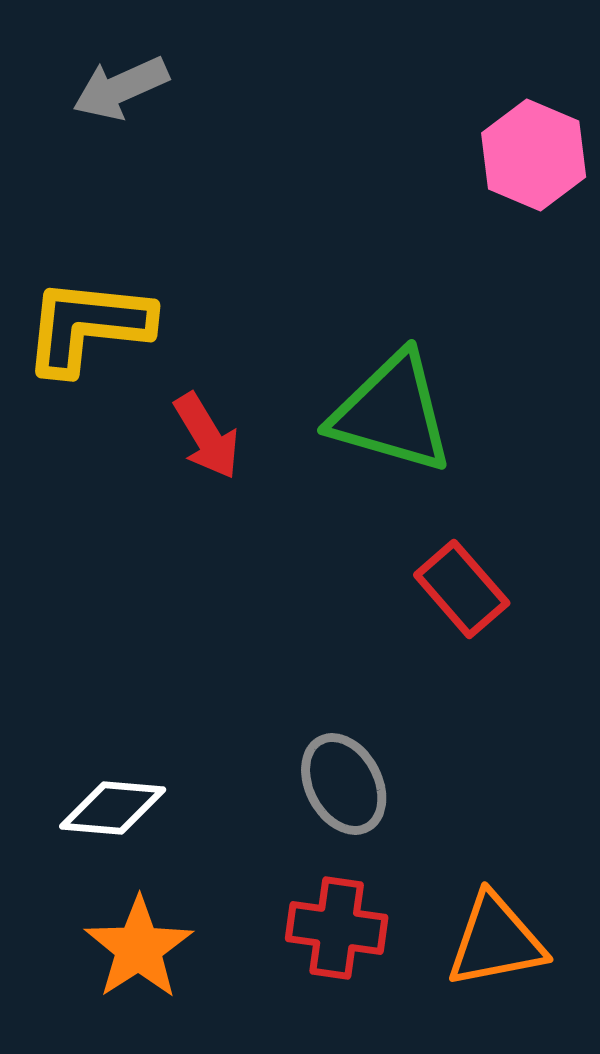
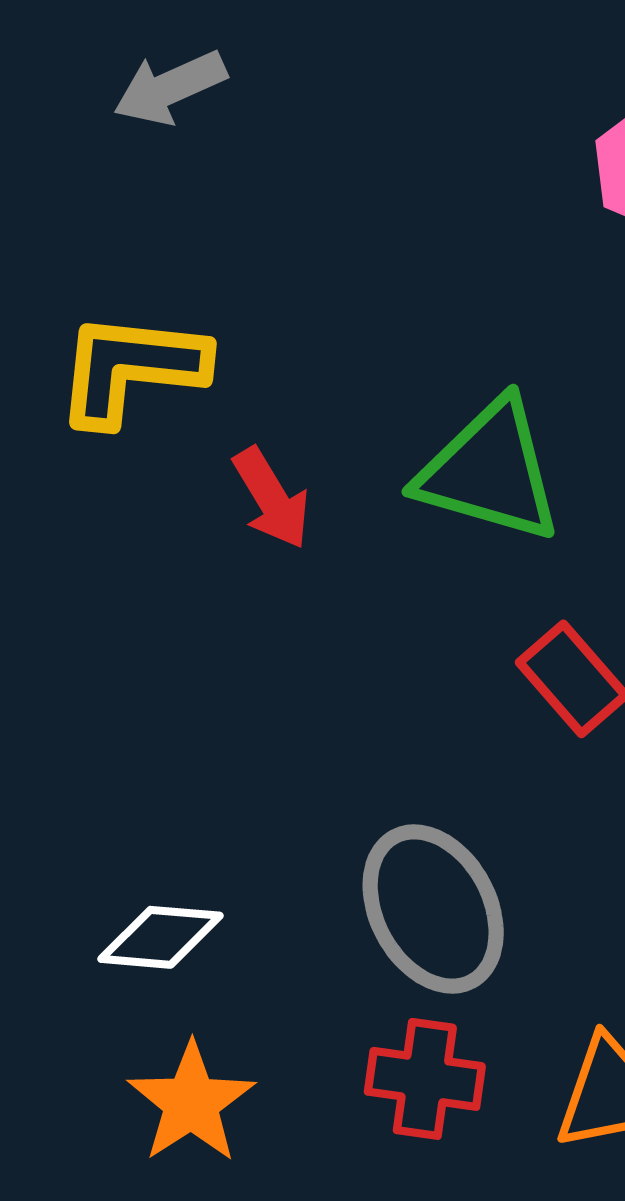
gray ellipse: (344, 784) -> (433, 909), size x1.4

